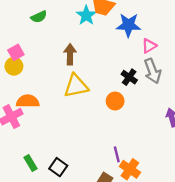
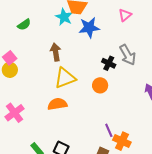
blue star: (129, 25) -> (89, 28), moved
pink triangle: (149, 46) -> (125, 15), moved
orange semicircle: (28, 101) -> (57, 104), moved

